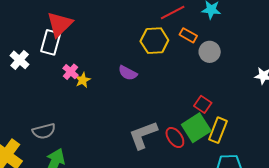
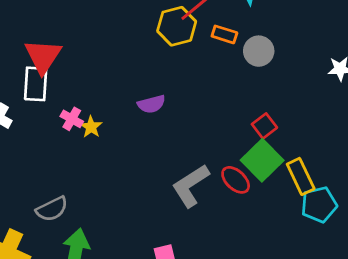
yellow hexagon: (154, 41) -> (177, 26), moved
purple semicircle: (128, 73) -> (151, 104), turned -30
red square: (203, 104) -> (264, 126), turned 30
yellow rectangle: (218, 130) -> (301, 176), moved, turned -35

